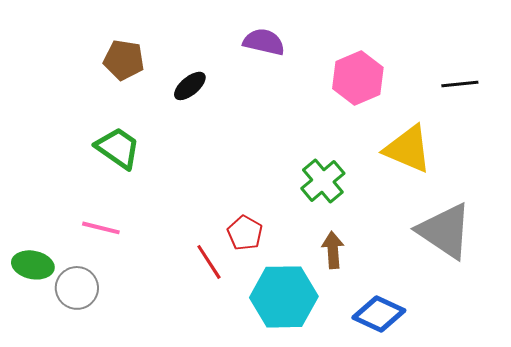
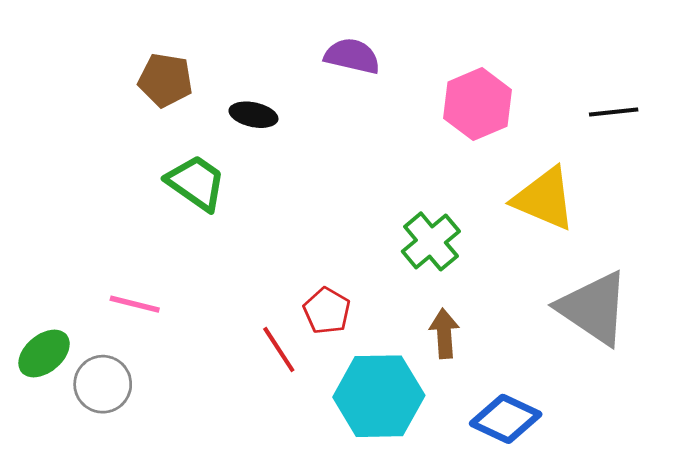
black ellipse: (190, 86) -> (253, 115), turned 52
green trapezoid: (118, 148) -> (196, 183), moved
green ellipse: (33, 265) -> (44, 354), turned -51

